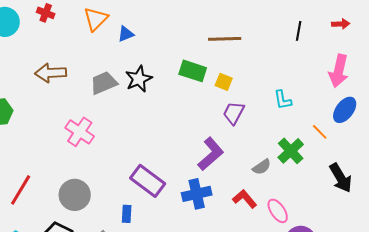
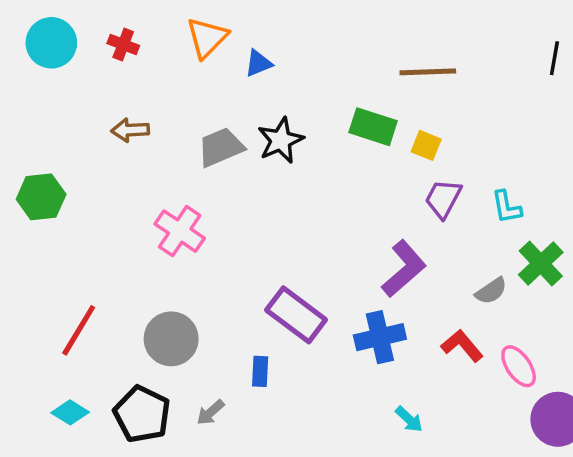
red cross: (46, 13) -> (123, 45), moved
brown arrow: (51, 73) -> (130, 130), size x0.7
cyan L-shape: (283, 100) -> (507, 207), moved

